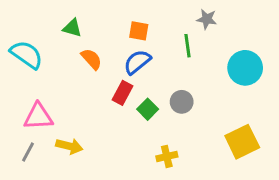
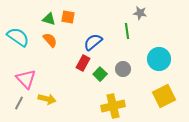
orange square: (139, 31) -> (68, 17), moved
orange semicircle: (91, 59) -> (50, 40), moved
cyan circle: (245, 68) -> (159, 59), moved
pink triangle: (38, 117) -> (26, 79), turned 50
yellow cross: (167, 156) -> (113, 106), size x1.6

